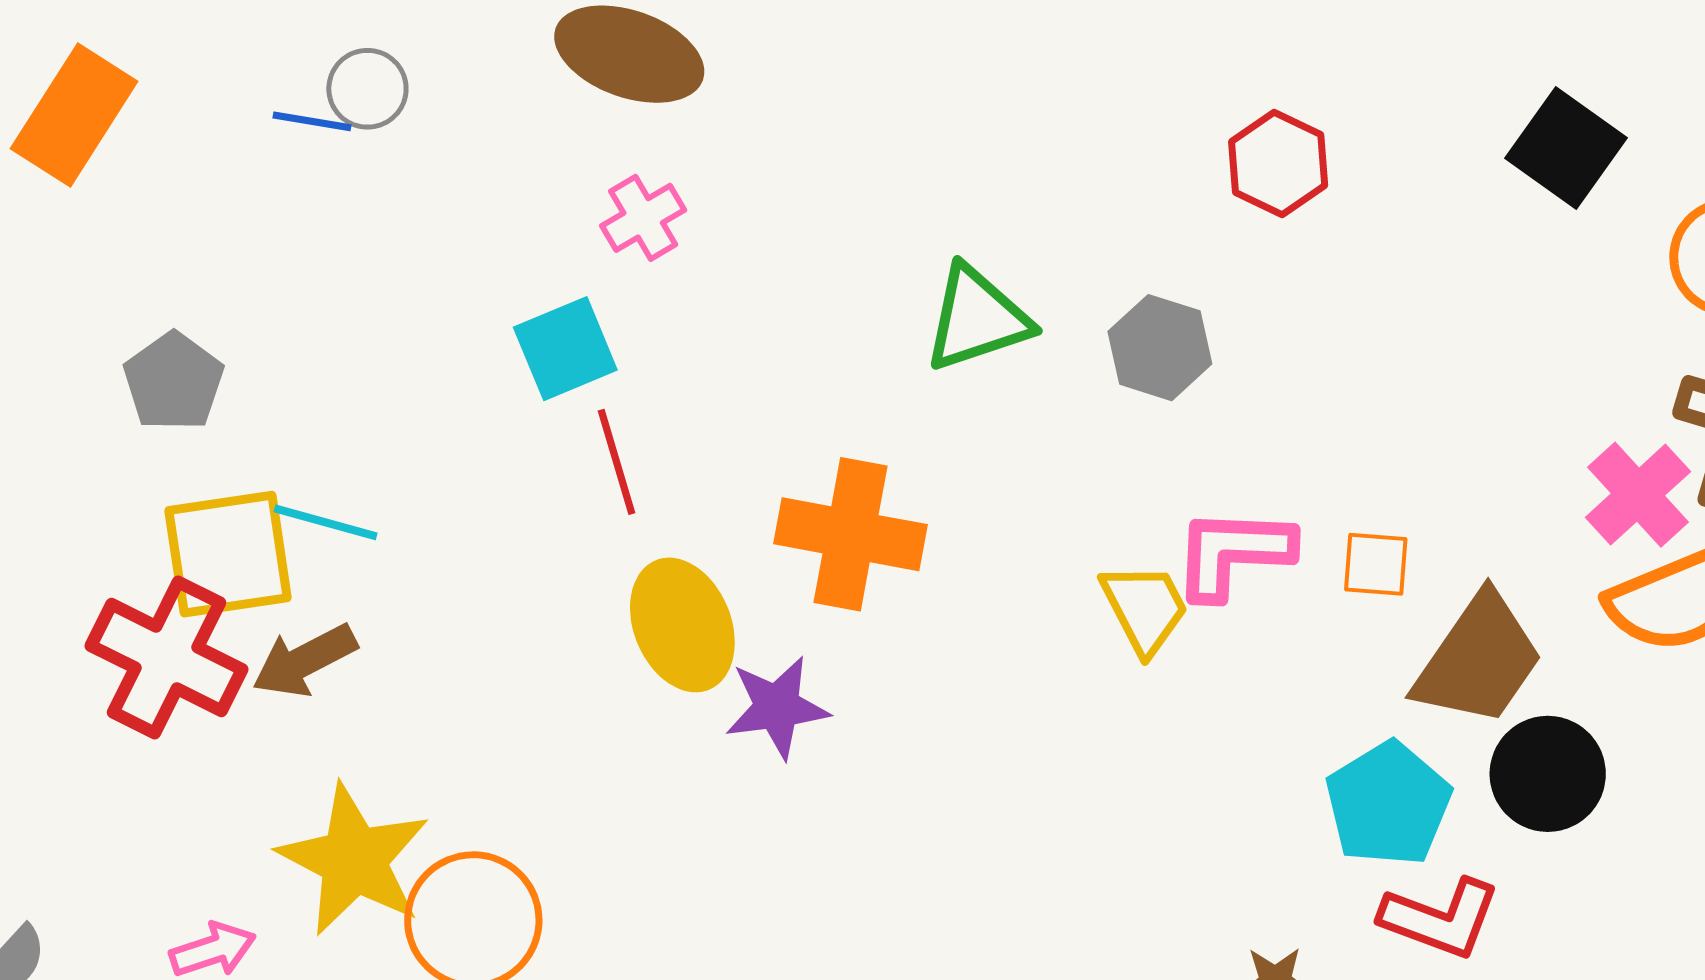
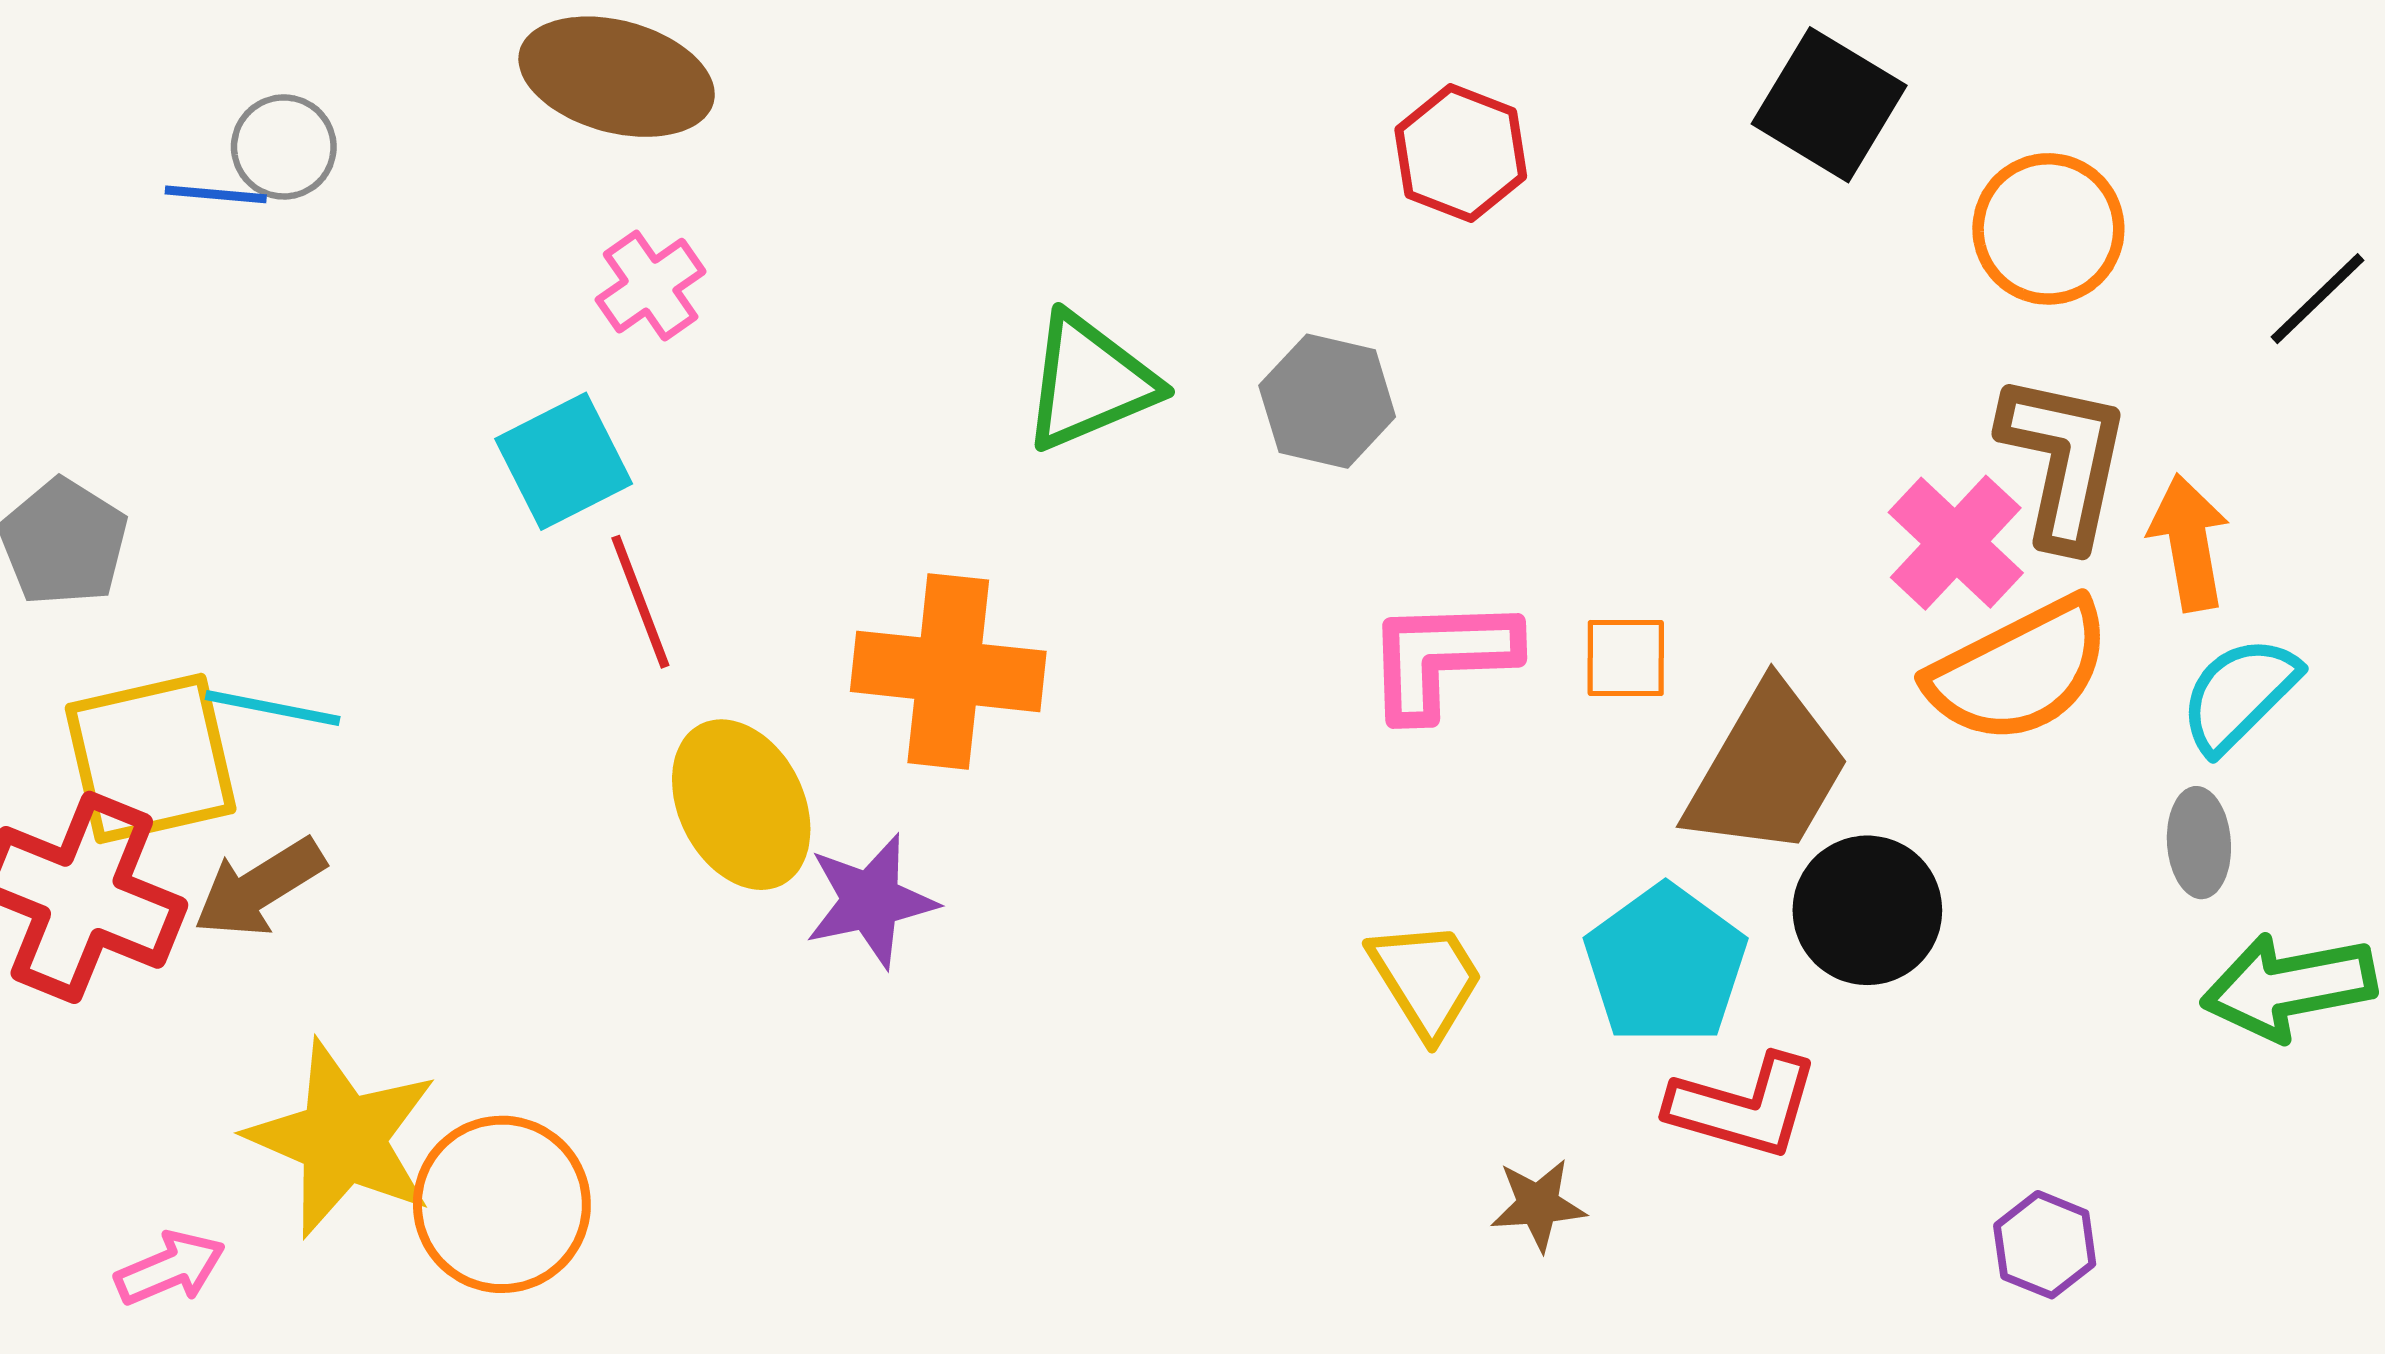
yellow trapezoid: (1145, 608) -> (1426, 979), moved

